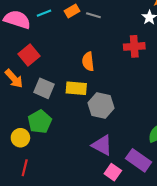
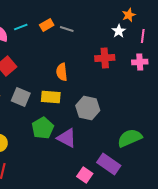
gray hexagon: (101, 105) -> (88, 108), moved
green pentagon: (40, 122) -> (43, 128), moved
purple triangle: (102, 145) -> (67, 138), moved

